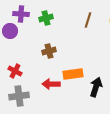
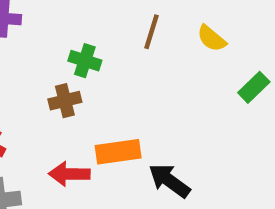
green cross: (46, 18) -> (85, 61), moved, turned 32
black arrow: (96, 87) -> (169, 181), turned -72

